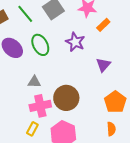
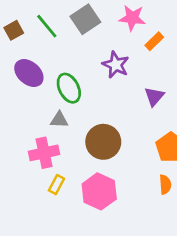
green ellipse: (40, 45) -> (69, 88), moved
pink cross: (40, 106) -> (44, 153), moved

